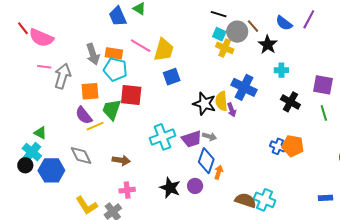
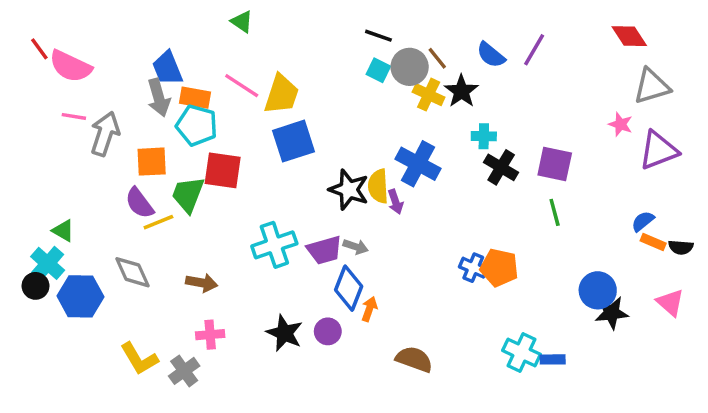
blue trapezoid: (118, 16) -> (167, 68), moved
yellow cross: (225, 48) -> (429, 95), moved
blue square: (172, 77) -> (294, 141), size x1.4
black cross: (290, 102) -> (501, 167), moved
cyan cross: (264, 200) -> (521, 352), moved

